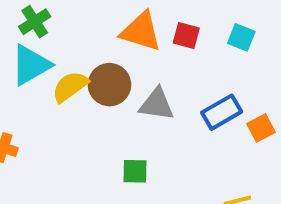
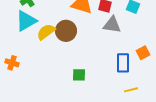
gray triangle: (157, 104) -> (112, 25), moved
blue rectangle: (222, 112) -> (123, 63), moved, turned -60

